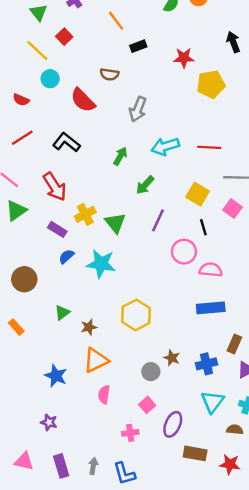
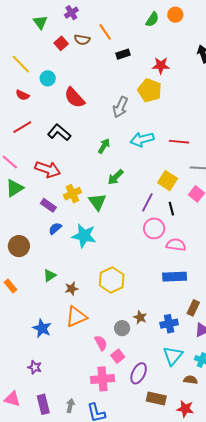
yellow line: (37, 51) -> (21, 64), moved
brown semicircle: (109, 74) -> (82, 40), moved
yellow pentagon: (211, 84) -> (150, 90), moved, turned 30
green arrow: (145, 185) -> (116, 177), moved
red arrow: (55, 187) -> (48, 169), turned -40
purple line: (158, 220) -> (147, 202), moved
pink semicircle: (104, 394) -> (101, 343), moved, turned 140
pink cross: (130, 433) -> (103, 379), size x1.6

